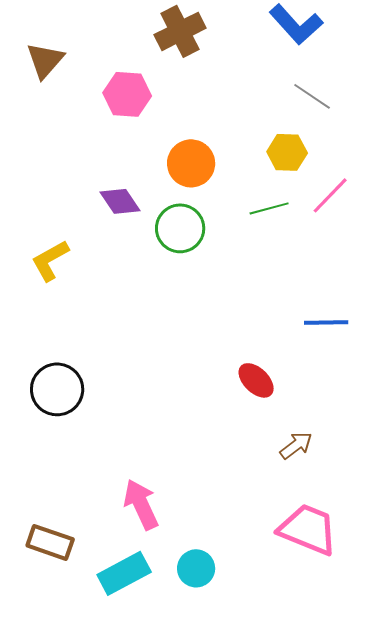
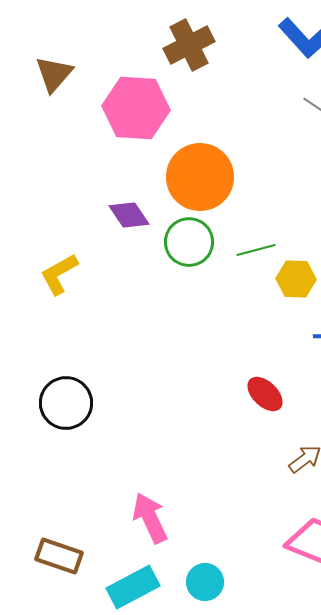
pink hexagon: (127, 94) -> (136, 108), size x1.4
yellow hexagon: (287, 152) -> (296, 279), moved
orange circle: (191, 163) -> (200, 177), size x1.4
green line: (269, 208) -> (256, 250), moved

